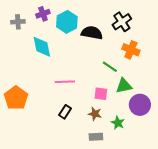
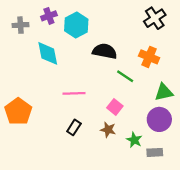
black cross: (122, 22) -> (155, 18), moved
black semicircle: (92, 33) -> (105, 51), moved
green triangle: (124, 86) -> (164, 92), moved
pink square: (101, 94) -> (115, 107), turned 32
gray rectangle: (96, 137) -> (155, 152), moved

